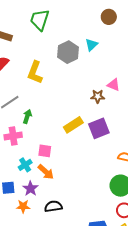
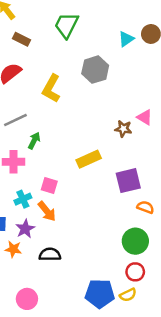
cyan triangle: (91, 45) -> (126, 39), moved
purple square: (99, 128) -> (128, 181), moved

